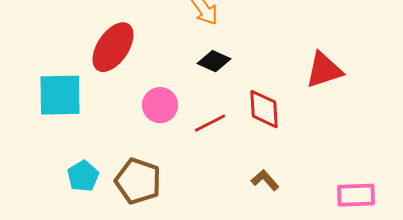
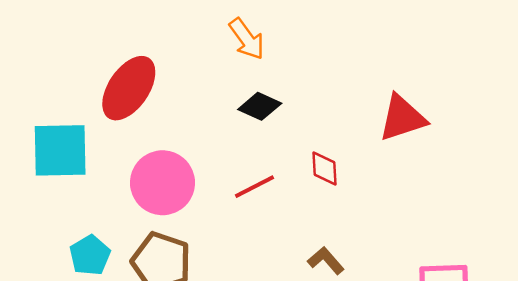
pink circle: (160, 105) -> (162, 183), moved, size x1.4
red diamond: (264, 109) -> (325, 168), size x0.7

